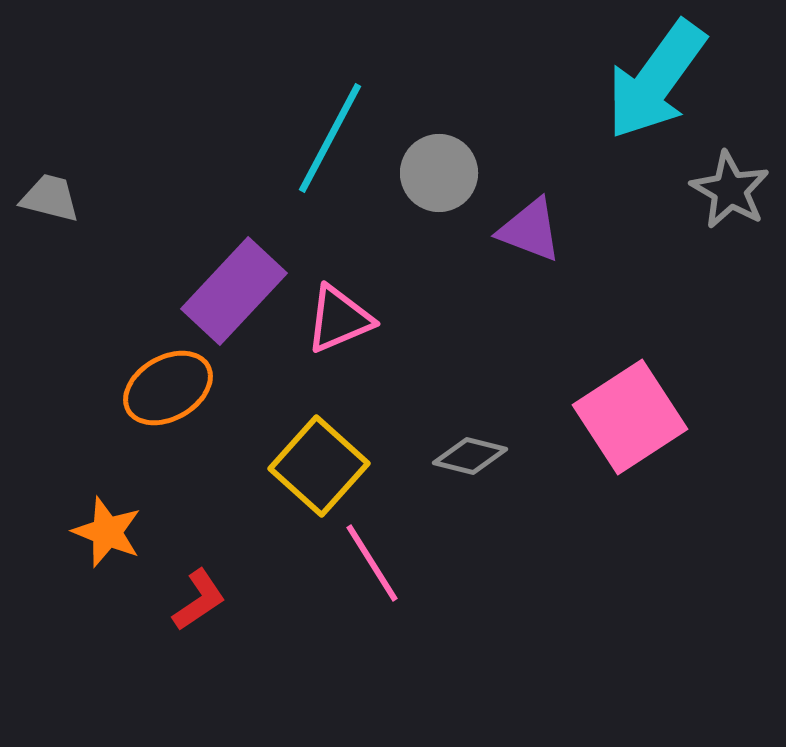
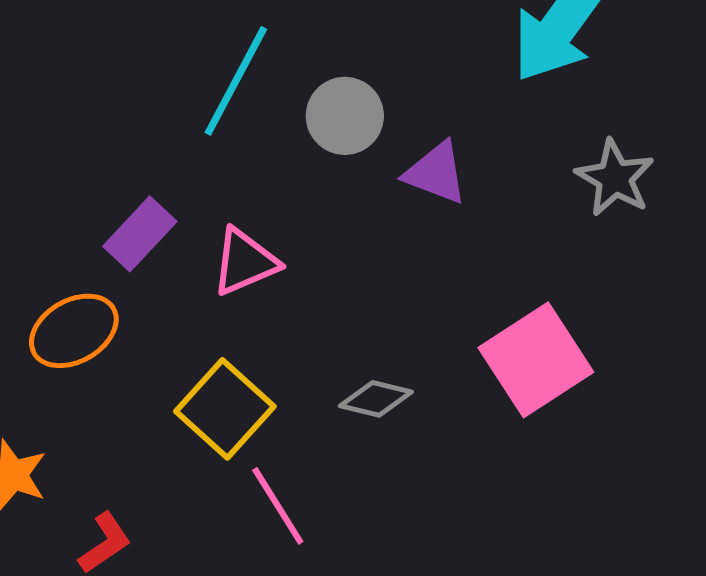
gray star: (730, 190) -> (615, 178), moved
purple rectangle: (234, 291) -> (140, 234), size x0.7

